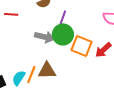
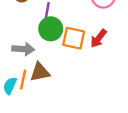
gray arrow: (44, 37) -> (23, 49), moved

